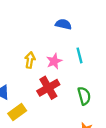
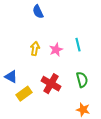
blue semicircle: (63, 24) -> (38, 12), moved, turned -128
red cross: (48, 88) -> (51, 84), moved, turned -30

